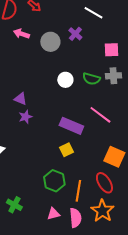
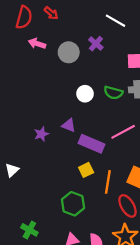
purple triangle: (20, 99) -> (69, 125), moved
pink line: (100, 115) -> (123, 132), turned -65
orange line: (78, 191) -> (108, 182), moved

